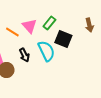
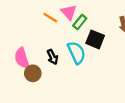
pink triangle: (29, 26) -> (69, 12), moved
orange line: (12, 32) -> (50, 18), moved

